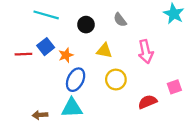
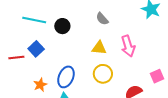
black circle: (86, 25) -> (62, 26), moved
yellow triangle: (104, 51) -> (99, 48), moved
orange star: (66, 55) -> (40, 85), moved

